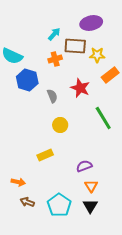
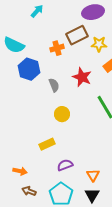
cyan arrow: (54, 34) -> (37, 11), moved
brown rectangle: (75, 46) -> (77, 35), turned -30
purple semicircle: (84, 166) -> (65, 165), moved

